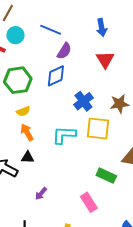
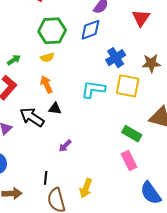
yellow semicircle: (23, 111) -> (47, 57), moved
orange arrow: (27, 132) -> (46, 84), moved
pink rectangle: (89, 202) -> (129, 160), moved

